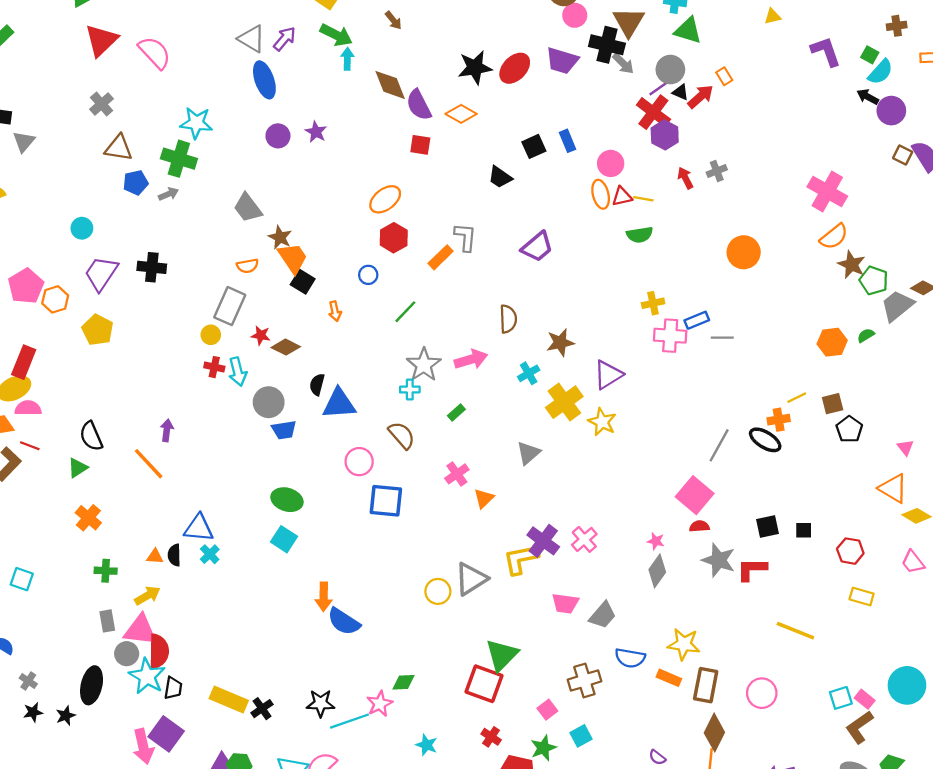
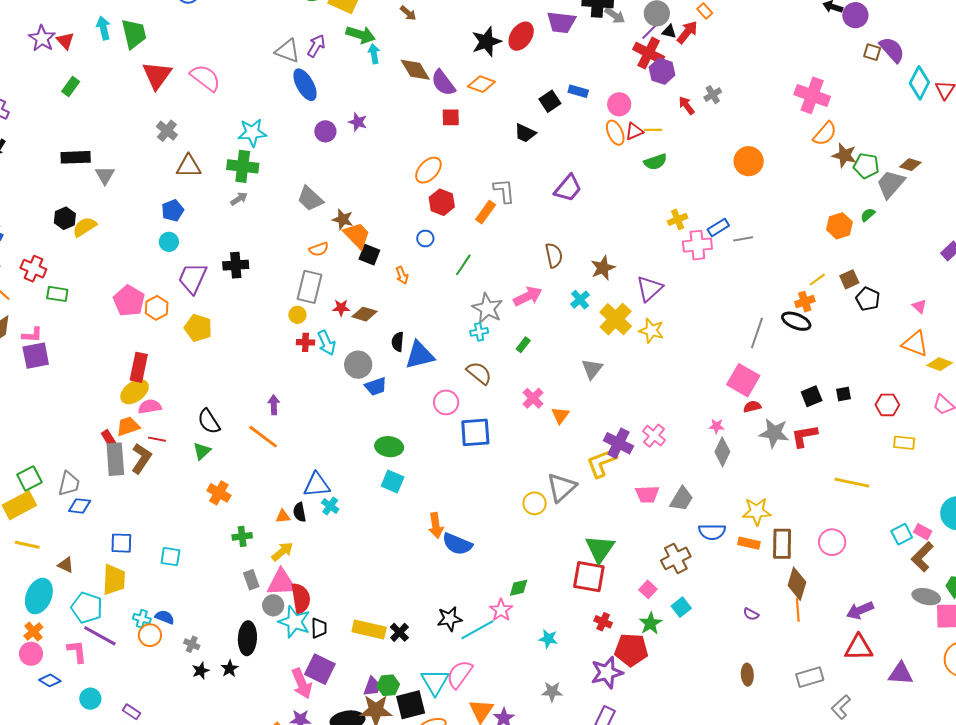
blue rectangle: (567, 141) -> (578, 91), turned -42
blue pentagon: (136, 183) -> (173, 210), moved

